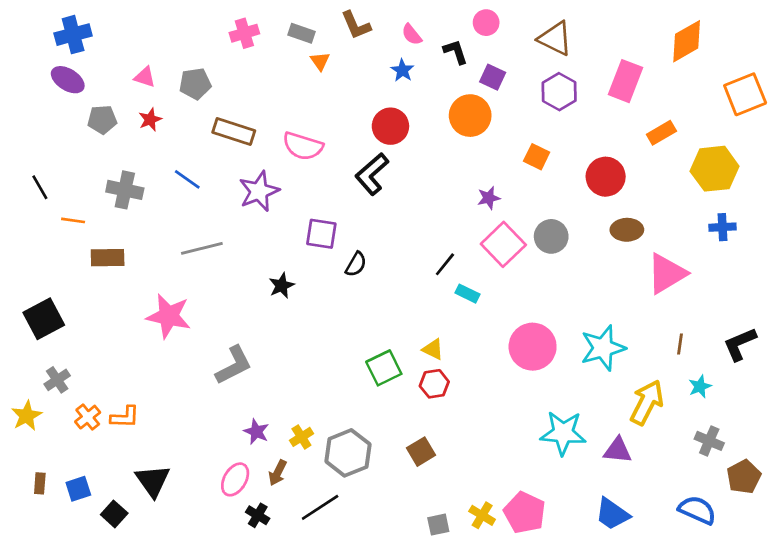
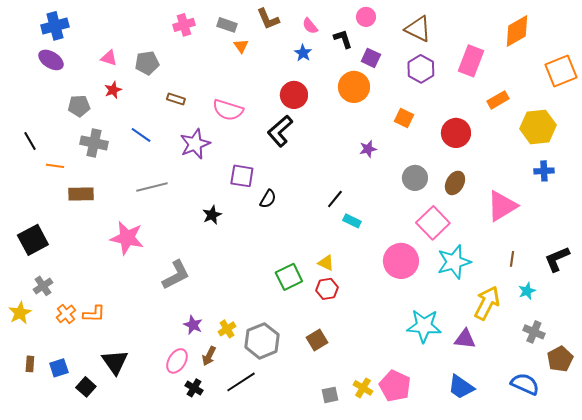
gray pentagon: (102, 120) -> (79, 106), moved
brown rectangle: (234, 131) -> (176, 99), size x0.6
brown ellipse: (627, 230) -> (455, 183), moved, turned -60
pink square: (503, 244) -> (433, 223), moved

